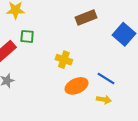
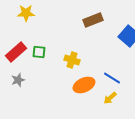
green square: (27, 36) -> (39, 52), moved
yellow arrow: (104, 100) -> (110, 98), turned 128

